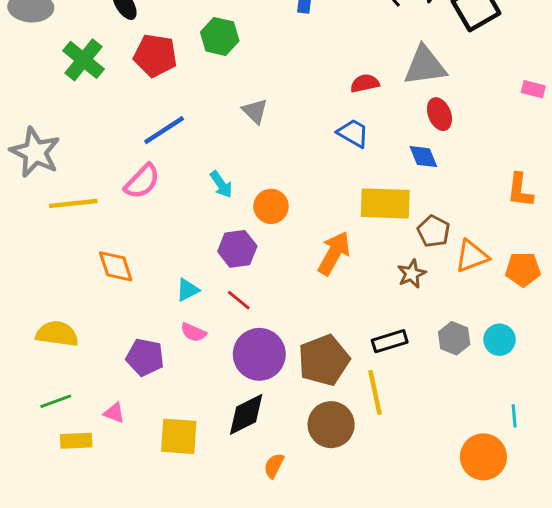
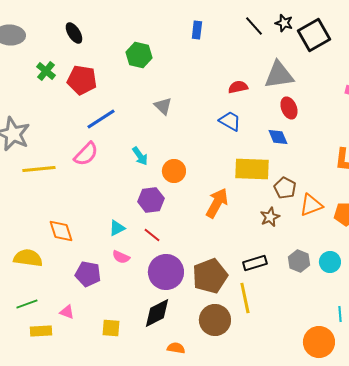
red pentagon: (155, 55) -> (82, 80), moved
green cross: (83, 60) -> (46, 71), size x0.7
orange diamond: (116, 266) -> (61, 231), moved
yellow square: (179, 436) -> (111, 328), size x0.7
orange semicircle: (274, 466) -> (176, 348), turned 72

